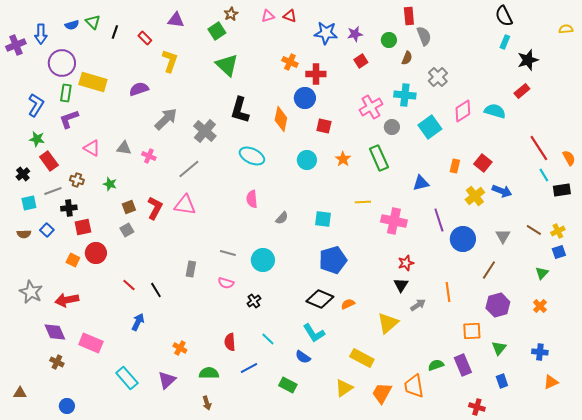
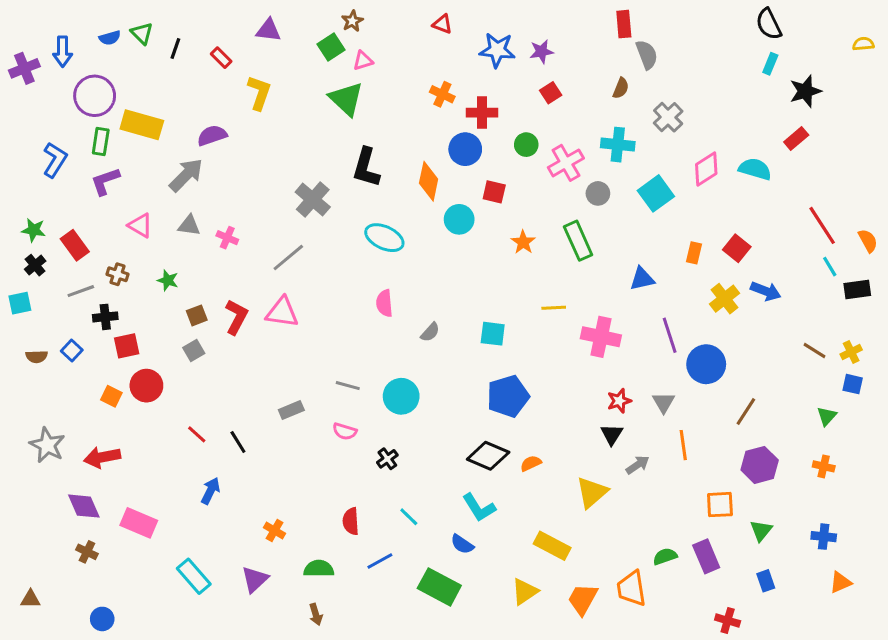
pink triangle: (268, 16) -> (363, 61), moved
green circle: (389, 40) -> (526, 145), moved
gray arrow: (166, 119) -> (186, 175), moved
green star: (37, 139) -> (34, 230), moved
cyan circle: (307, 160) -> (459, 219), moved
cyan square: (29, 203) -> (20, 303), moved
gray triangle: (503, 236) -> (664, 402), moved
blue square: (559, 252) -> (853, 384), turned 32
gray rectangle: (191, 269) -> (291, 410), turned 56
orange cross: (540, 306) -> (824, 466), turned -32
green rectangle: (288, 385) -> (439, 587), size x1.5

